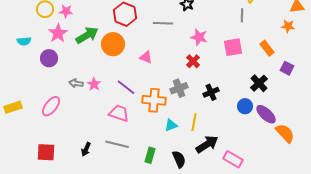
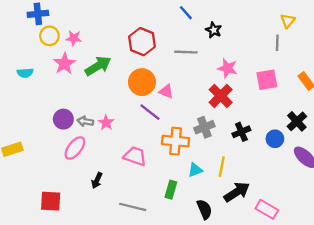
orange circle: (113, 44) -> (142, 82), moved
purple circle: (49, 58) -> (63, 119), moved
red cross: (193, 61) -> (221, 96), size x1.5
purple line: (126, 87) -> (150, 112), moved
pink ellipse: (51, 106) -> (75, 148), moved
blue circle: (245, 106) -> (275, 139), moved
gray line: (117, 144) -> (133, 207), moved
black arrow: (86, 149) -> (97, 180), moved
green rectangle: (150, 155) -> (171, 190), moved

